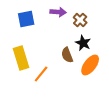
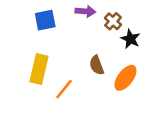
black star: (83, 43) -> (130, 39), moved
yellow rectangle: (21, 58) -> (39, 69), turned 30

